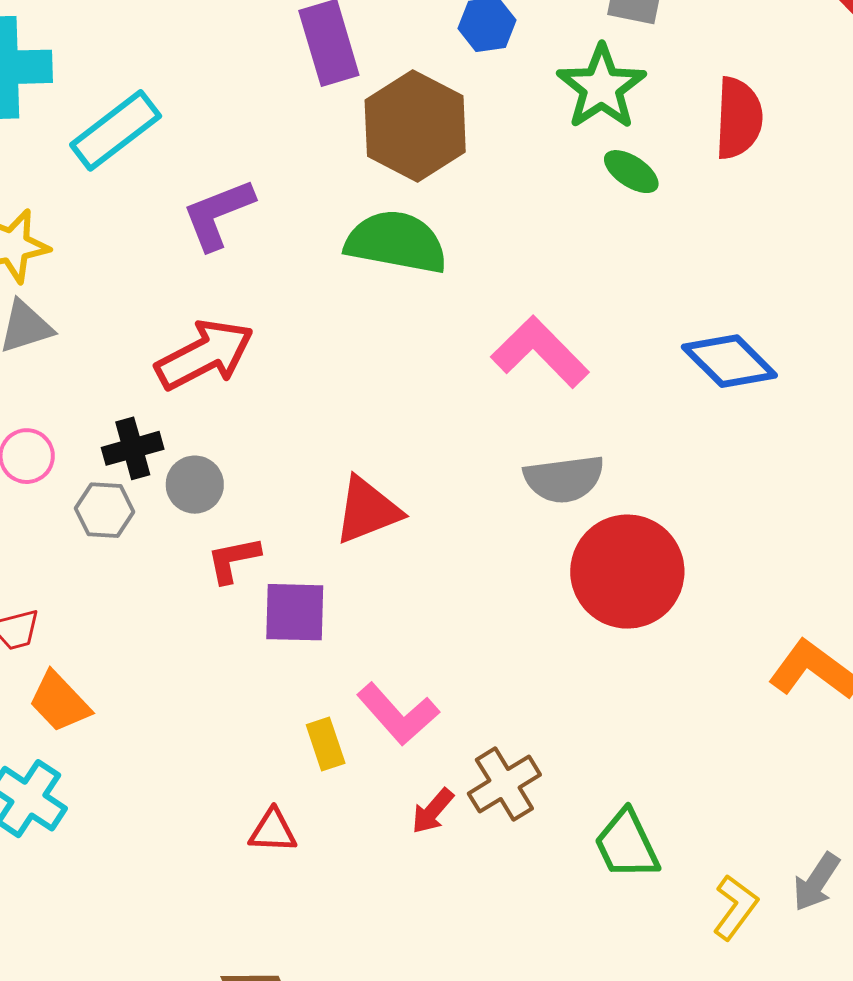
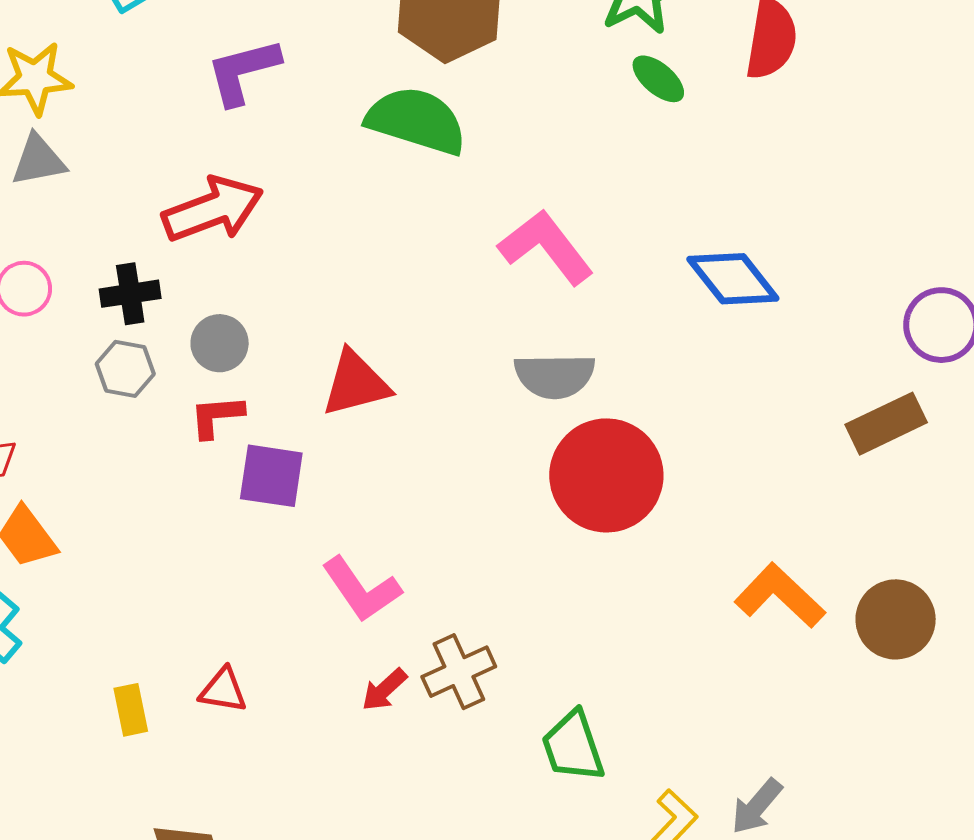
gray circle: (195, 485) -> (220, 343), moved
gray hexagon: (105, 510) -> (125, 369), moved
yellow rectangle: (326, 744) -> (131, 710), moved

